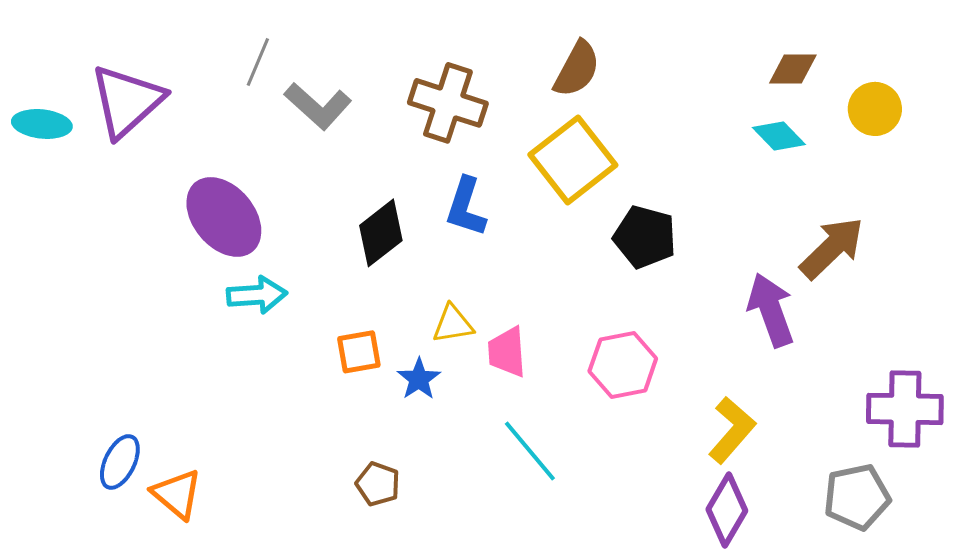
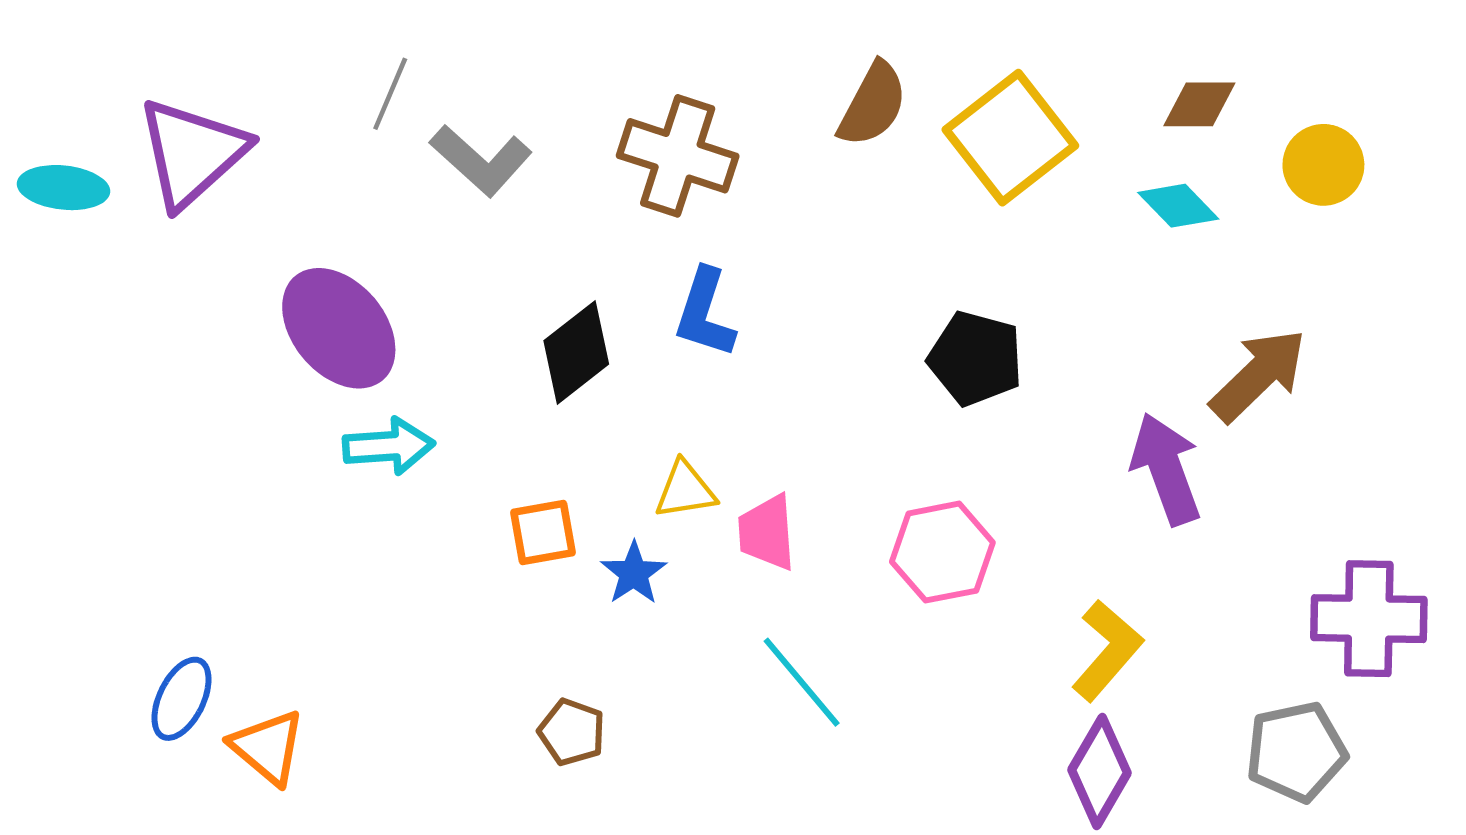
yellow square: (573, 160) -> (1010, 138), moved

